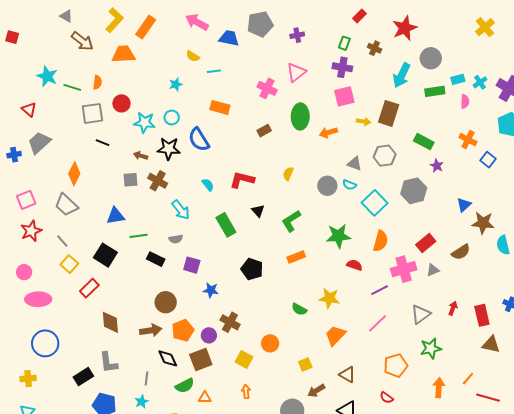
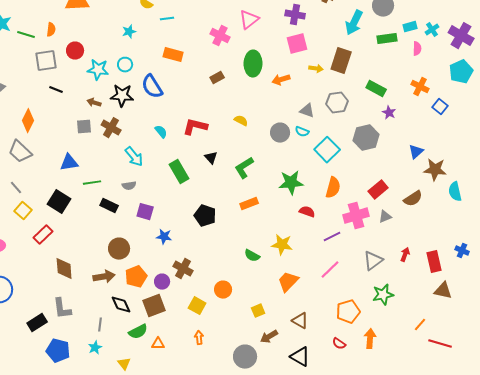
yellow semicircle: (288, 174) -> (241, 121), turned 96
orange arrow: (439, 388) -> (370, 339), moved

